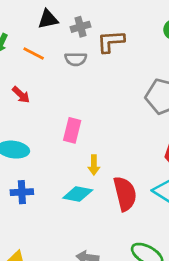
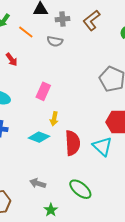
brown L-shape: (111, 41) -> (92, 20), moved, turned -45

